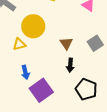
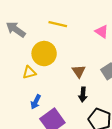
blue arrow: (25, 72) -> (36, 102), turned 40

